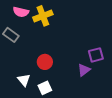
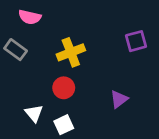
yellow cross: (43, 16) -> (71, 52), moved
purple square: (96, 55) -> (136, 41), moved

